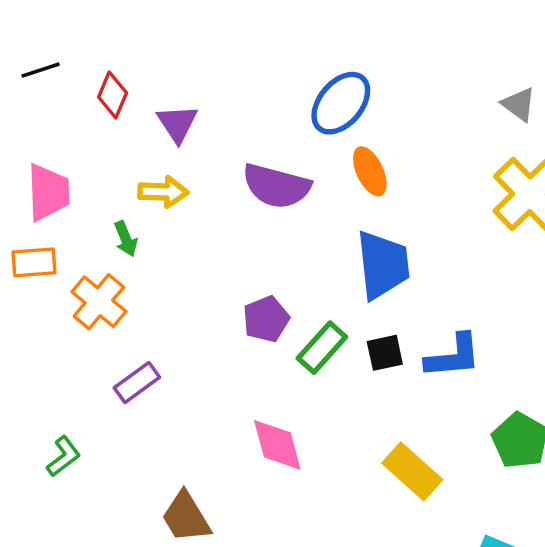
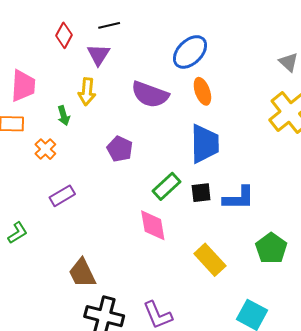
black line: (41, 70) -> (109, 25), moved
yellow arrow: (163, 192) -> (87, 92), turned 88
orange cross: (99, 302) -> (45, 149), size x0.7
purple pentagon: (266, 319) -> (120, 149), moved, turned -30
pink diamond: (277, 445) -> (153, 225), moved

